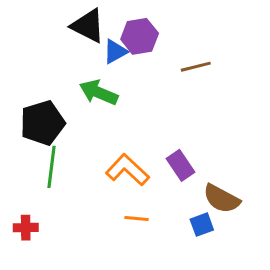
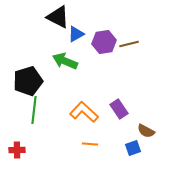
purple hexagon: (140, 36) -> (104, 42), moved
brown semicircle: (222, 199) -> (146, 131), size x0.7

